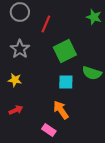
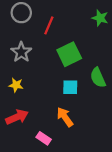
green semicircle: (92, 73) -> (98, 78), turned 48
red arrow: (16, 110) -> (17, 117), size x1.5
pink rectangle: (49, 130) -> (44, 138), moved

